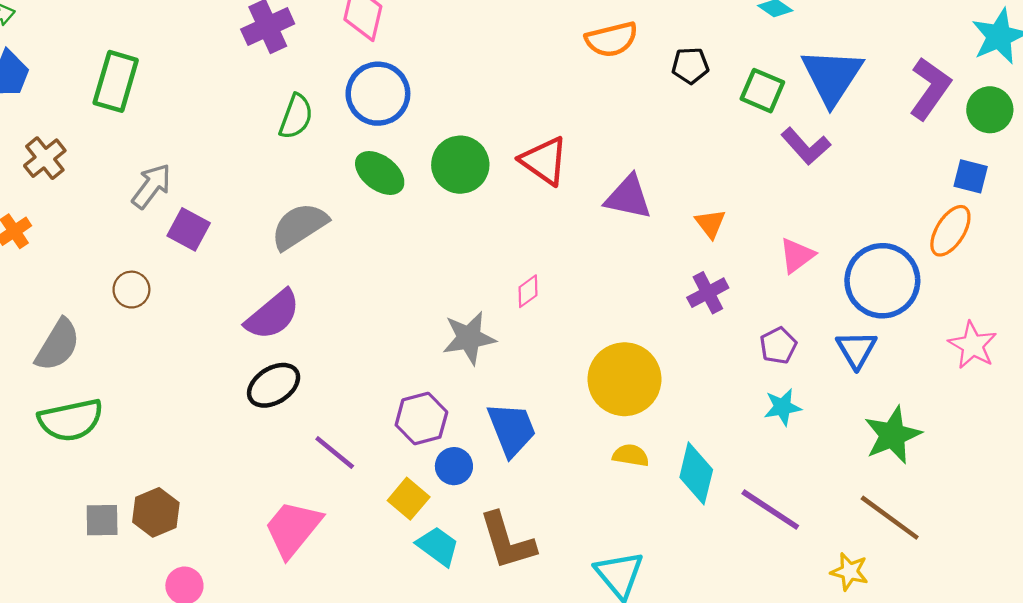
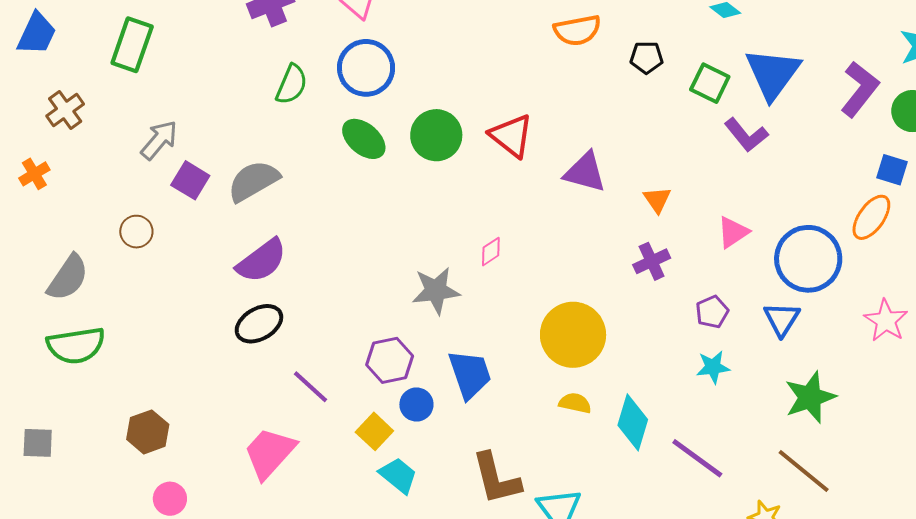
gray semicircle: (299, 226) -> (253, 181), moved
gray square: (102, 520) -> (38, 443), moved
brown L-shape: (507, 541) -> (496, 479), moved

